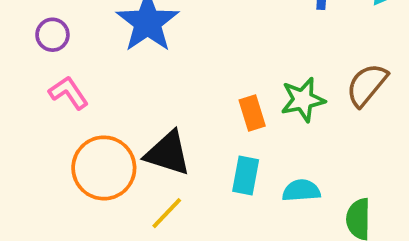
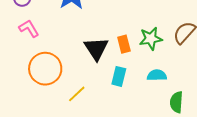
black triangle: (168, 153) -> (96, 49), moved, turned 36
cyan semicircle: (301, 191) -> (157, 75), moved

